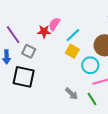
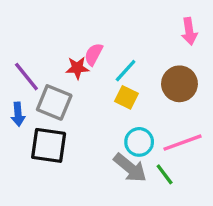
gray square: (29, 51) -> (54, 102), size x1.5
cyan circle: (90, 65) -> (139, 142), moved
gray arrow: (72, 94) -> (130, 168), size x1.5

